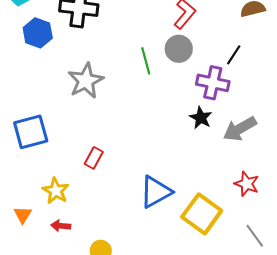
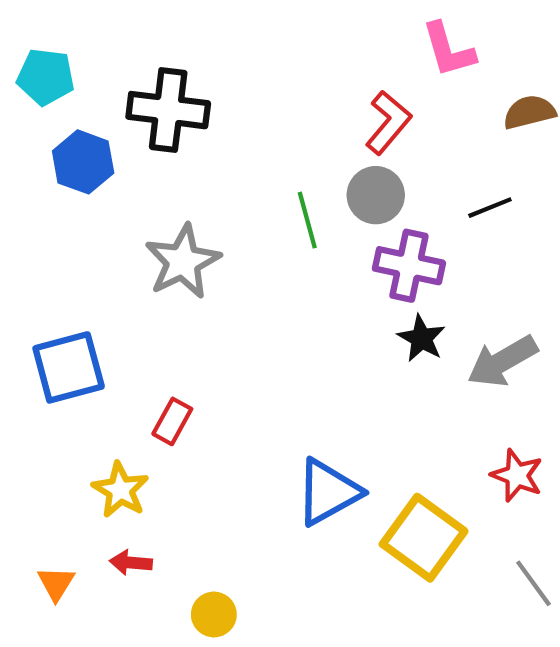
black line: (234, 55) -> (490, 208), turned 35
purple cross: (213, 83) -> (409, 266), moved
red rectangle: (94, 158) -> (172, 421), moved
orange triangle: (23, 215) -> (56, 583), moved

